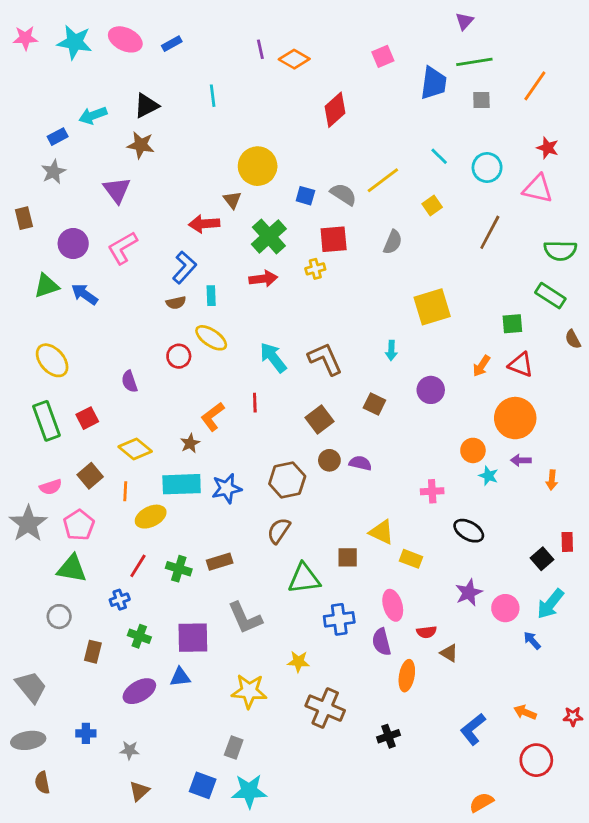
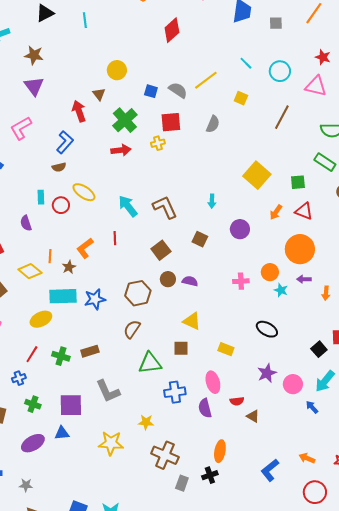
black triangle: (146, 106) -> (45, 13), moved
yellow circle: (258, 166) -> (117, 70), size x0.7
purple triangle: (117, 190) -> (34, 86), moved
yellow square: (432, 206) -> (241, 98), turned -32
red arrow: (204, 224) -> (79, 111), turned 75
cyan rectangle: (211, 296) -> (41, 197), moved
yellow square: (432, 307) -> (257, 175), moved, turned -32
orange line: (125, 491) -> (50, 256), moved
pink cross: (432, 491) -> (241, 281), moved
yellow triangle: (381, 532) -> (192, 321), moved
orange ellipse: (407, 676) -> (220, 451), moved
gray rectangle: (234, 747) -> (182, 483), moved

